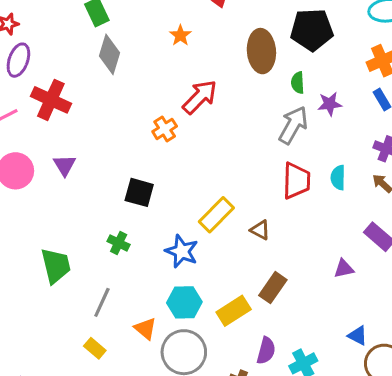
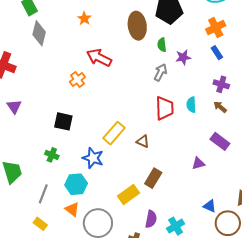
red arrow: (200, 97) -> (99, 58), turned -105
gray arrow: (293, 125) -> (160, 72), size x0.7
cyan hexagon: (184, 302) -> (76, 184), moved

